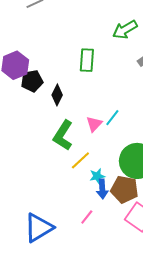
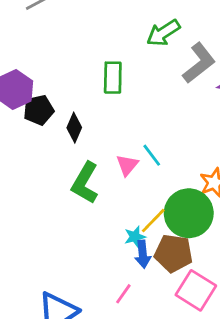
cyan line: (112, 118) -> (152, 155), turned -72
yellow line: (80, 160) -> (153, 221), moved

